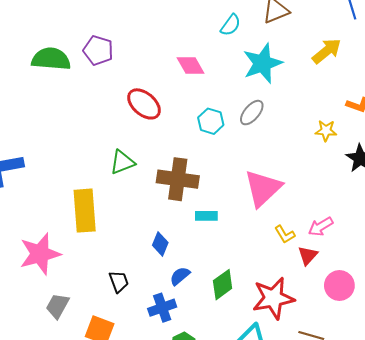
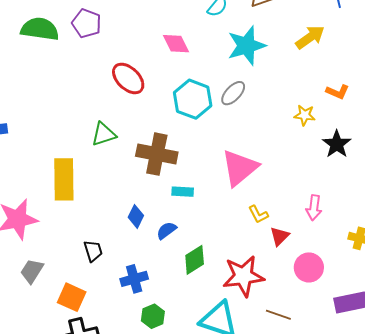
cyan hexagon: (211, 121) -> (193, 99), size x1.5
pink arrow: (321, 227) -> (314, 208), moved, turned -55
blue semicircle: (180, 276) -> (166, 230), moved

